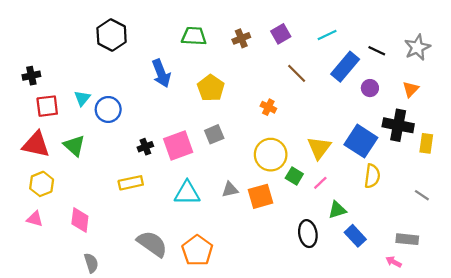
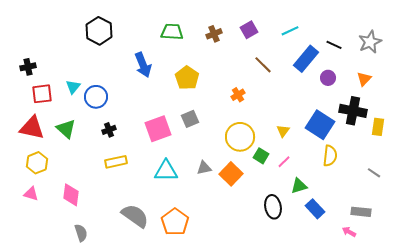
orange cross: (268, 107) -> (238, 95), turned 32
black cross: (145, 147) -> (109, 130), moved
yellow triangle: (319, 148) -> (283, 131), size x0.6
orange square: (260, 196) -> (231, 174), turned -30

